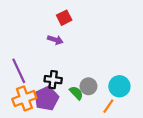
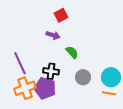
green semicircle: (76, 93) -> (72, 52), moved
purple pentagon: (46, 98) -> (45, 88), turned -30
orange line: (108, 106) -> (109, 93), moved, turned 64

